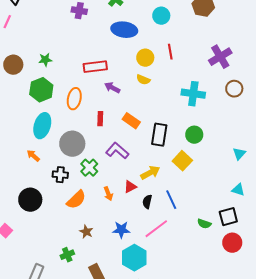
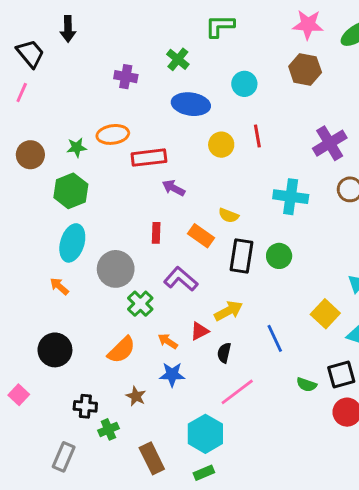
yellow semicircle: (143, 80) -> (228, 215), moved
orange ellipse: (74, 99) -> (113, 134), moved, turned 70
green circle: (194, 135) -> (279, 256), moved
yellow square: (182, 161) -> (325, 314), moved
black cross: (60, 175) -> (85, 406), moved
orange arrow: (108, 194) -> (168, 341), turned 144
blue line: (171, 200) -> (275, 338), moved
blue star: (121, 230) -> (172, 374), moved

